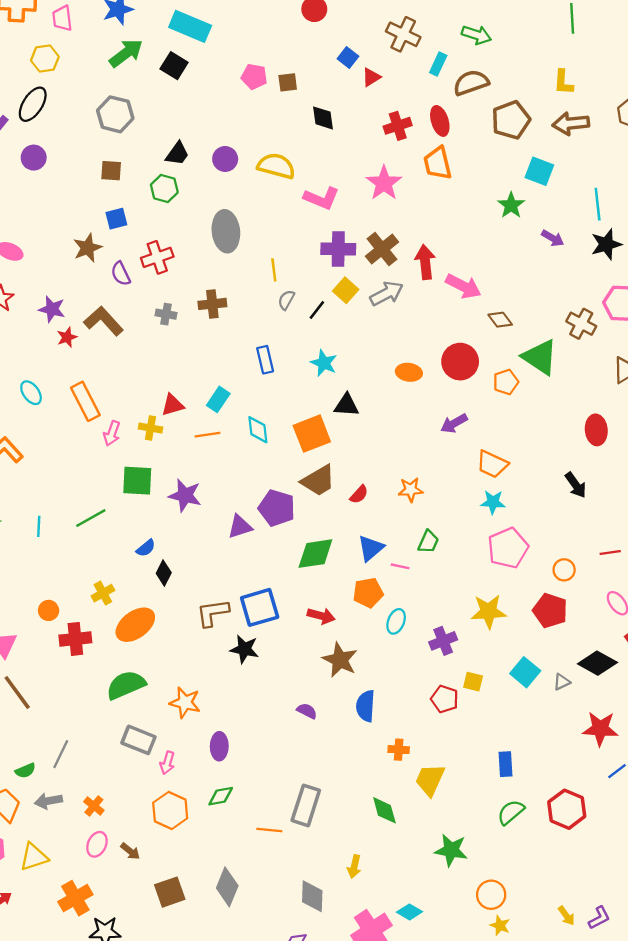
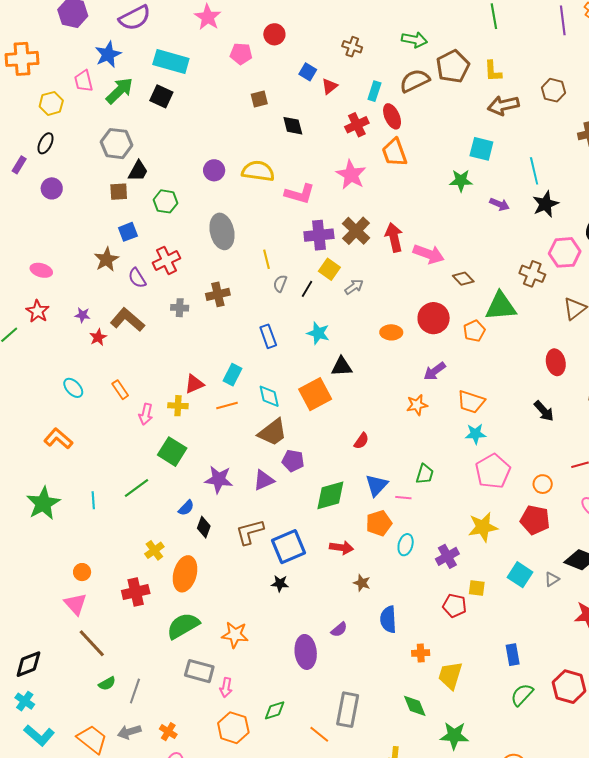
pink trapezoid: (62, 18) -> (84, 81), moved
brown cross: (403, 34) -> (352, 47), size x0.7
cyan rectangle: (438, 64) -> (374, 91), moved
pink pentagon: (254, 77) -> (241, 54), moved
black ellipse: (33, 104) -> (46, 143), size x0.7
brown pentagon: (511, 120) -> (453, 66), moved
black trapezoid: (177, 154) -> (138, 171), moved
green star: (511, 205) -> (461, 181), turned -30
gray arrow: (387, 293) -> (354, 287), moved, size x0.7
purple star: (52, 309) -> (83, 315), size x0.7
green triangle: (540, 357) -> (501, 306), turned -32
orange rectangle: (85, 401) -> (120, 390), size x0.6
green square: (137, 481) -> (172, 452), turned 36
brown trapezoid: (318, 481) -> (272, 432), moved
orange star: (411, 490) -> (417, 405), moved
purple star: (185, 495) -> (219, 479), moved
purple pentagon: (277, 508) -> (293, 461), size x0.7
orange circle: (49, 610) -> (82, 572), moved
brown L-shape: (213, 613) -> (250, 532), moved
orange ellipse: (135, 625) -> (185, 574), turned -32
black star: (244, 649) -> (280, 583), size x0.7
brown star: (340, 660) -> (362, 583), size x0.6
purple semicircle: (307, 711) -> (339, 630), turned 120
purple ellipse: (219, 746) -> (306, 652), moved, size x1.4
green semicircle: (25, 771) -> (107, 683), moved
orange line: (269, 830) -> (319, 734), turned 40
green star: (451, 850) -> (454, 736), moved

